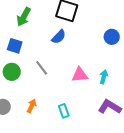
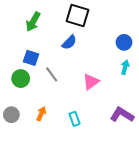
blue square: (15, 46) -> (31, 58), moved
pink triangle: (80, 75) -> (91, 82), turned -30
cyan arrow: (104, 77) -> (125, 67), moved

